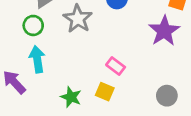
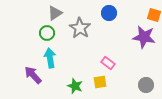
purple star: (164, 31) -> (144, 37), turned -30
yellow square: (105, 92) -> (100, 82), turned -32

